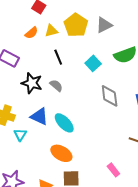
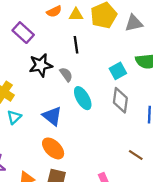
cyan square: (93, 63) -> (118, 71), moved
black star: (32, 83) -> (41, 65), turned 30
blue triangle: (39, 116) -> (52, 116), moved
cyan ellipse: (64, 123) -> (83, 98), moved

